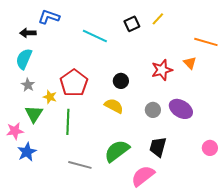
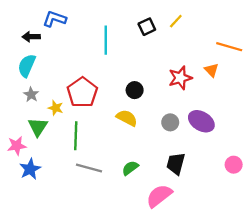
cyan line: (95, 36) -> (106, 40), turned 65
green semicircle: (117, 151) -> (130, 168), size x0.6
gray line: (80, 165) -> (89, 168), moved

